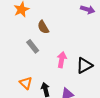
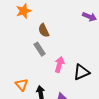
gray rectangle: (33, 46) -> (40, 49), moved

